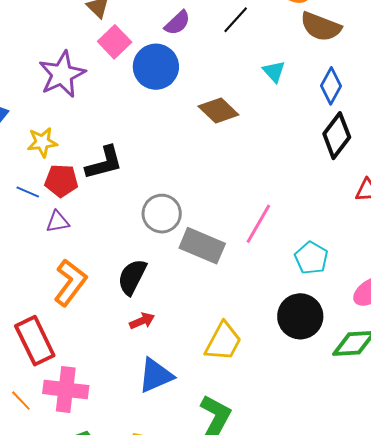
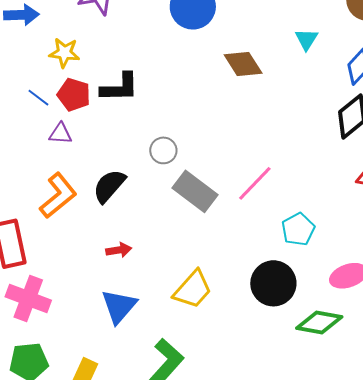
gray circle: (162, 214) -> (163, 150), size x0.7
black semicircle: (132, 277) -> (109, 186), moved
blue triangle: (156, 375) -> (119, 306), turned -39

